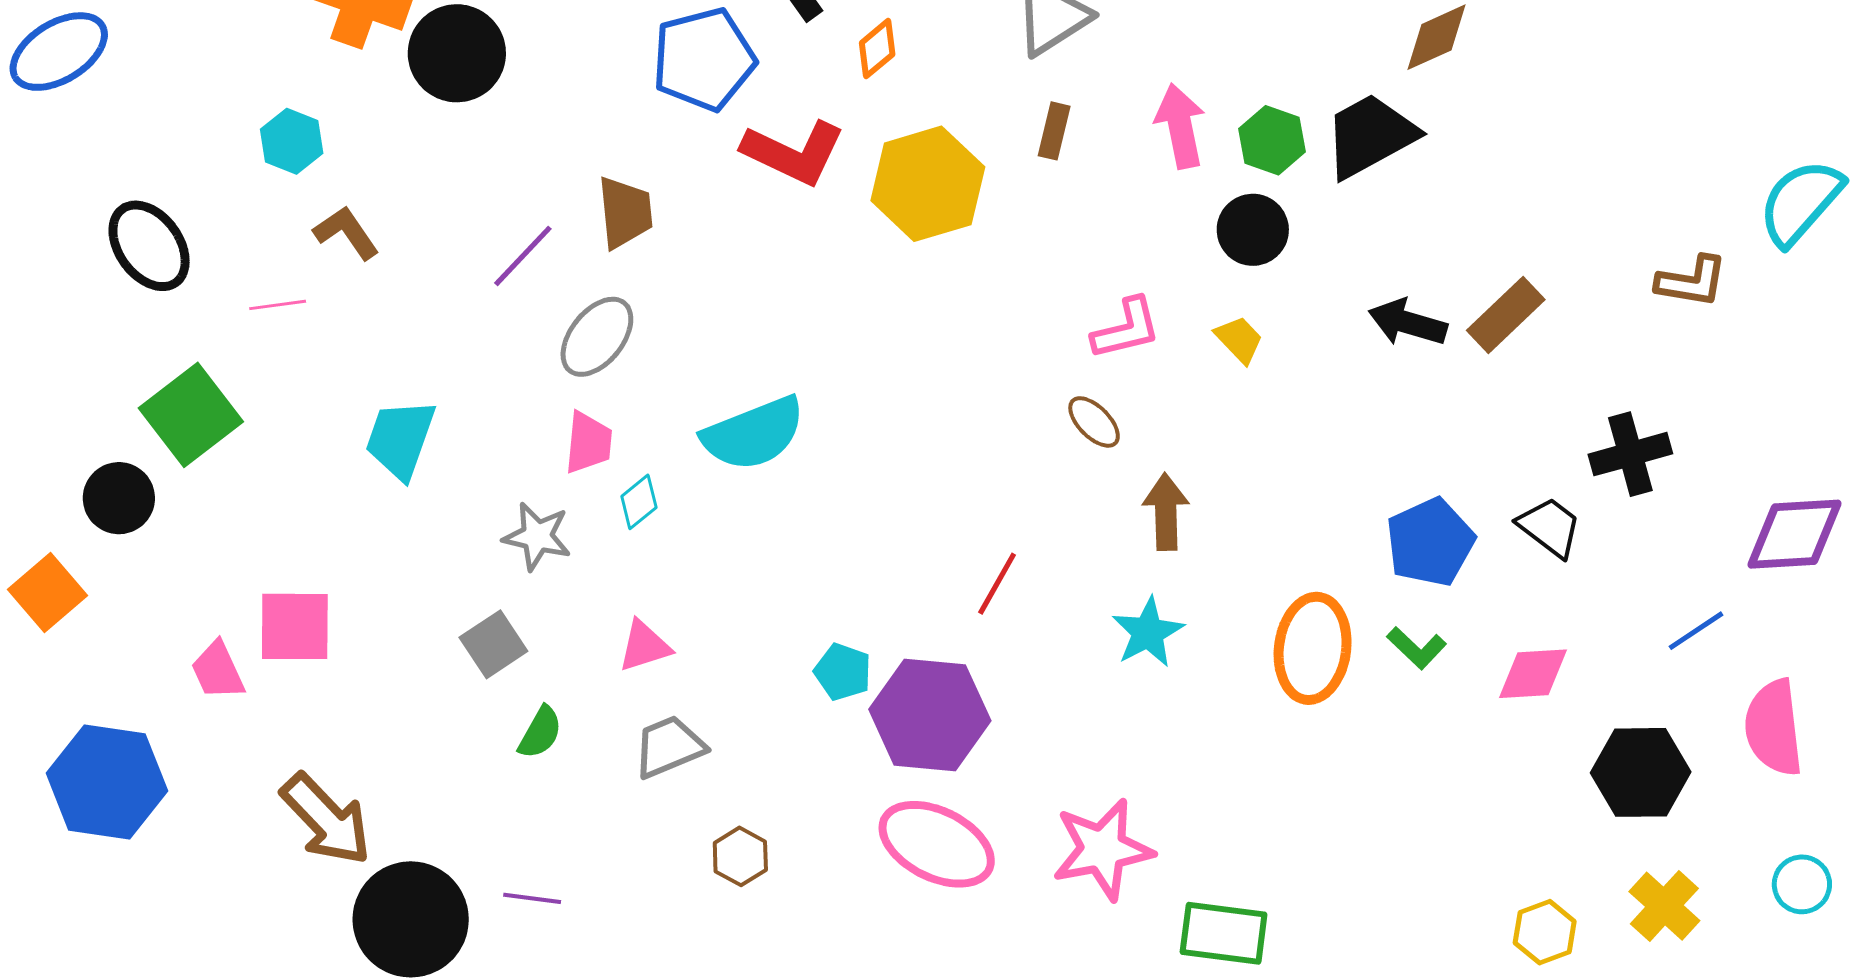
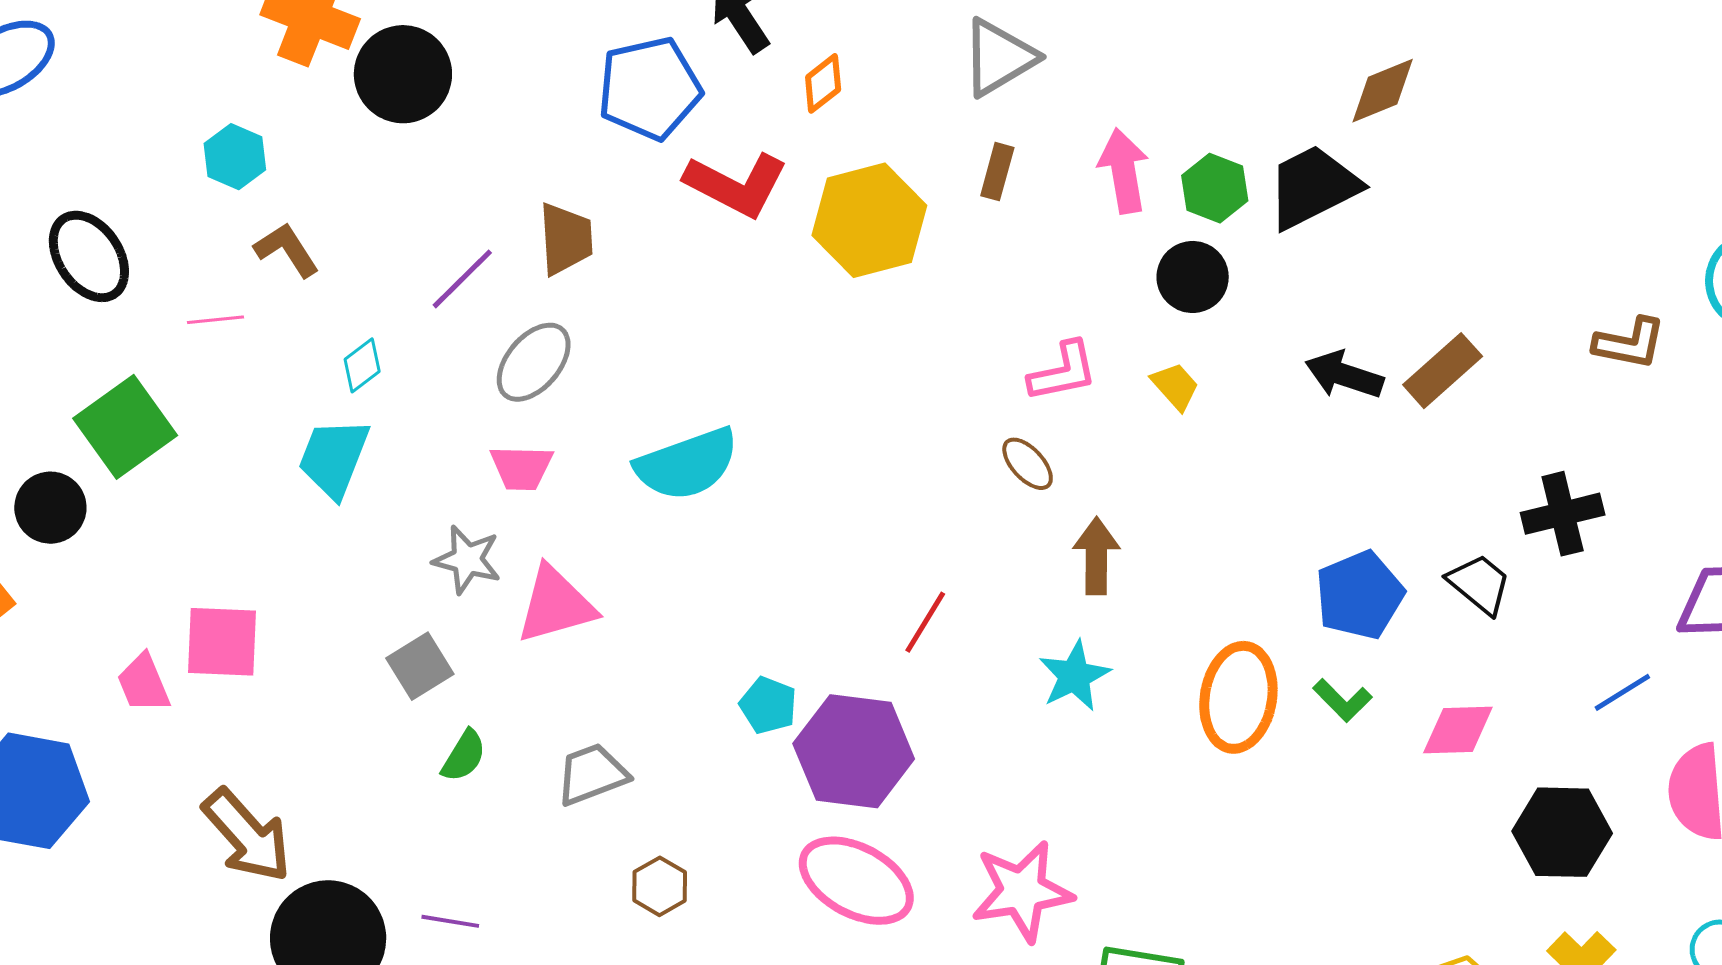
pink trapezoid: (588, 443) -> (521, 468), turned 84
cyan diamond: (639, 502) -> (362, 365), moved
pink triangle: (644, 646) -> (556, 605), moved, size x1.5

